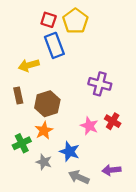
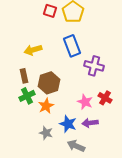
blue rectangle: (54, 45) -> (72, 46), moved
green cross: (22, 143) -> (27, 96), moved
purple arrow: (111, 170) -> (90, 123), moved

